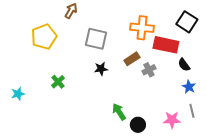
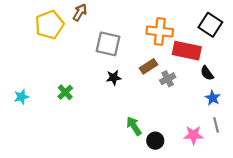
yellow pentagon: (44, 37) -> (50, 25), moved
cyan star: (18, 94) -> (21, 97), moved

